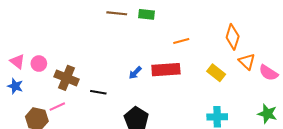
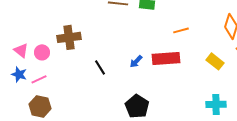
brown cross: (67, 78) -> (69, 37), moved, turned -30
black line: (98, 92) -> (100, 67), moved, turned 49
pink line: (57, 107) -> (39, 79), moved

